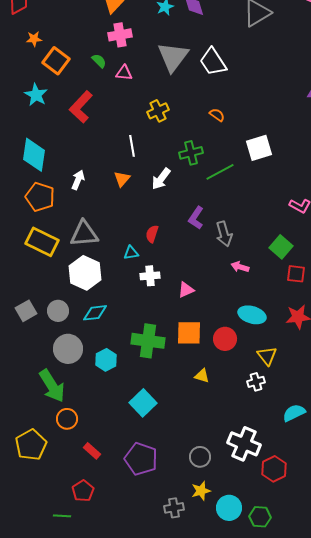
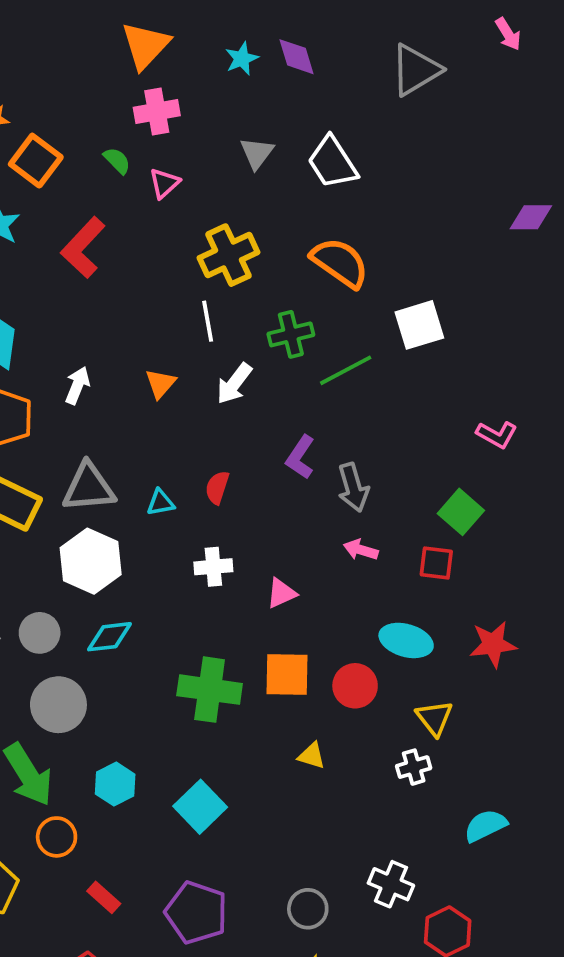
gray triangle: (173, 57) -> (257, 153), size x0.6
pink triangle: (124, 73) -> (164, 183), turned -48
yellow cross: (158, 111) -> (228, 255), size x1.4
orange semicircle: (217, 115) -> (340, 263), size x2.0
white line: (132, 146) -> (208, 321), moved
cyan triangle: (131, 253) -> (160, 503), moved
pink arrow: (240, 267) -> (361, 550), moved
red square: (296, 274) -> (436, 563), moved
cyan hexagon: (106, 360) -> (115, 784), moved
white cross: (244, 444) -> (391, 884), size x0.7

